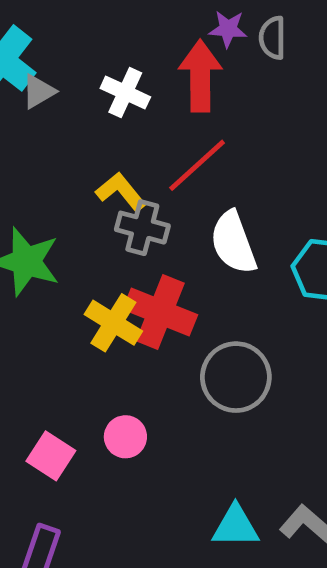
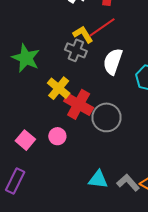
yellow L-shape: (121, 192) -> (83, 34), moved
white semicircle: (233, 243) -> (113, 62), turned 32
red cross: (160, 312) -> (79, 104), moved

